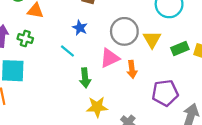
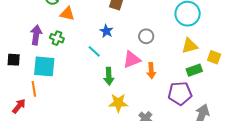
gray circle: (124, 31) -> (146, 36), size x0.6
yellow triangle: (152, 39) -> (190, 46), moved, turned 42
green rectangle: (180, 48) -> (194, 70), moved

